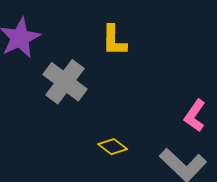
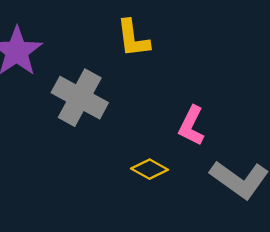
pink L-shape: (195, 116) -> (192, 126), moved

